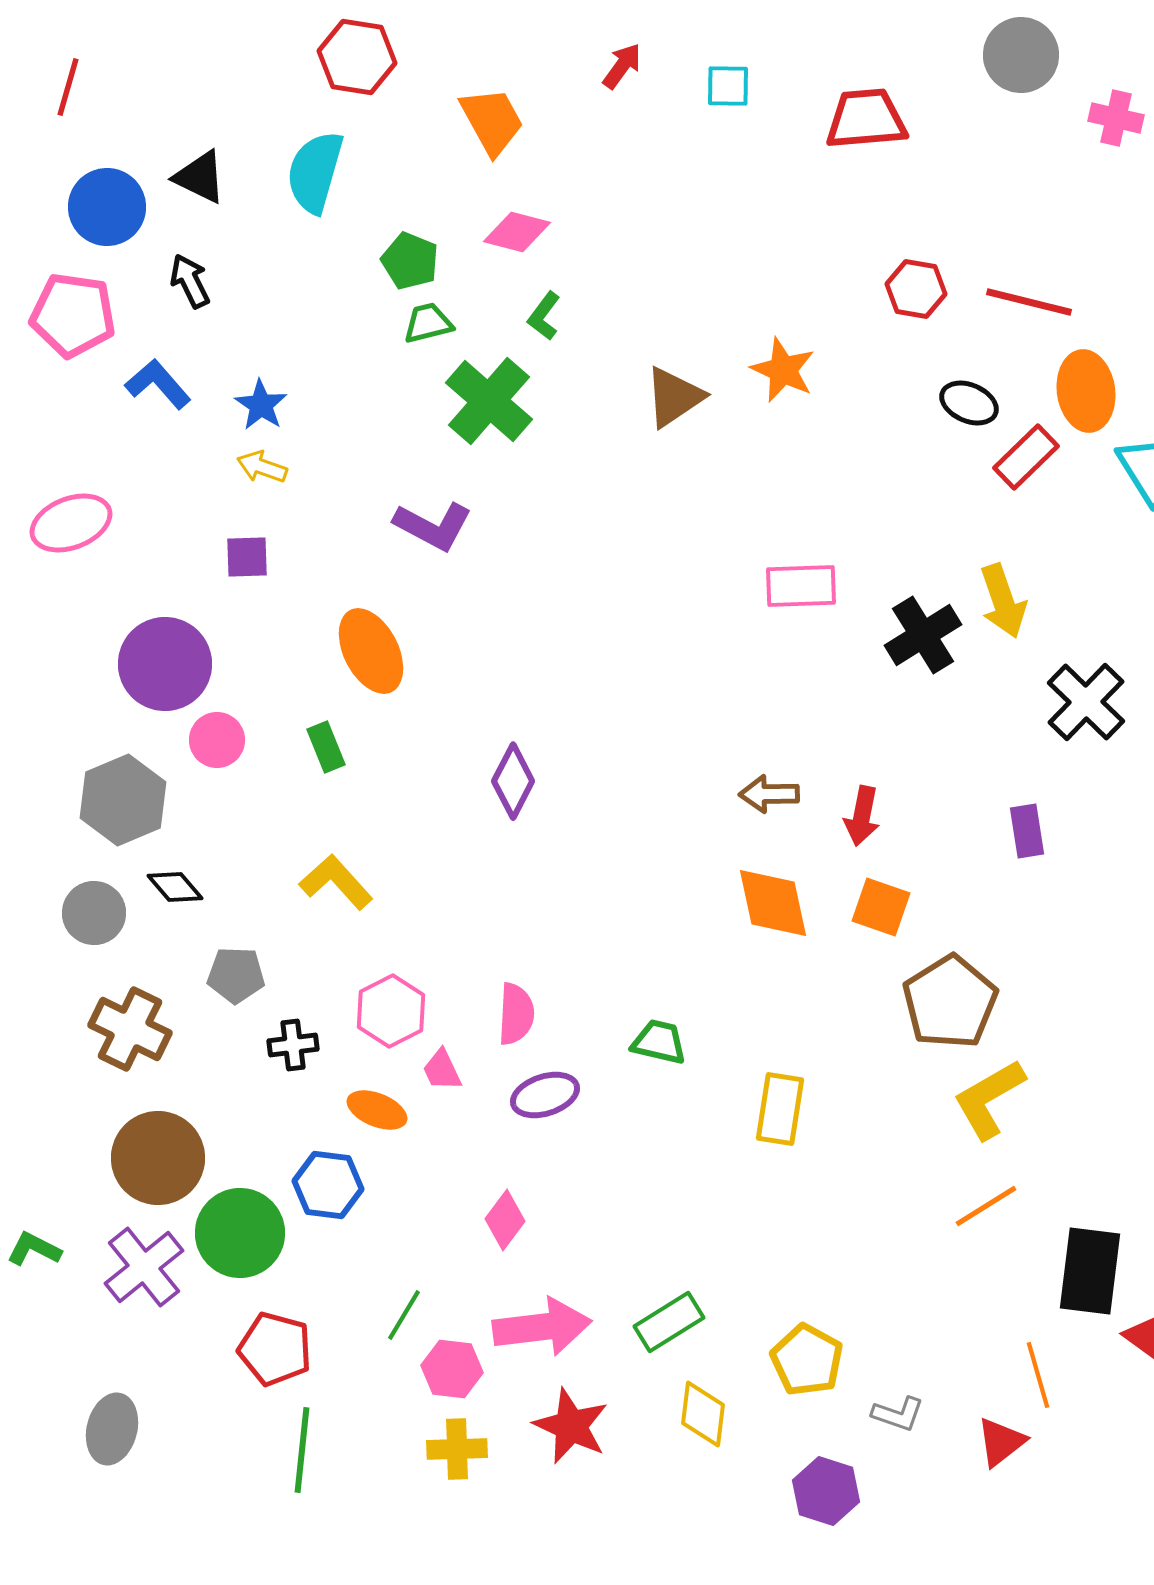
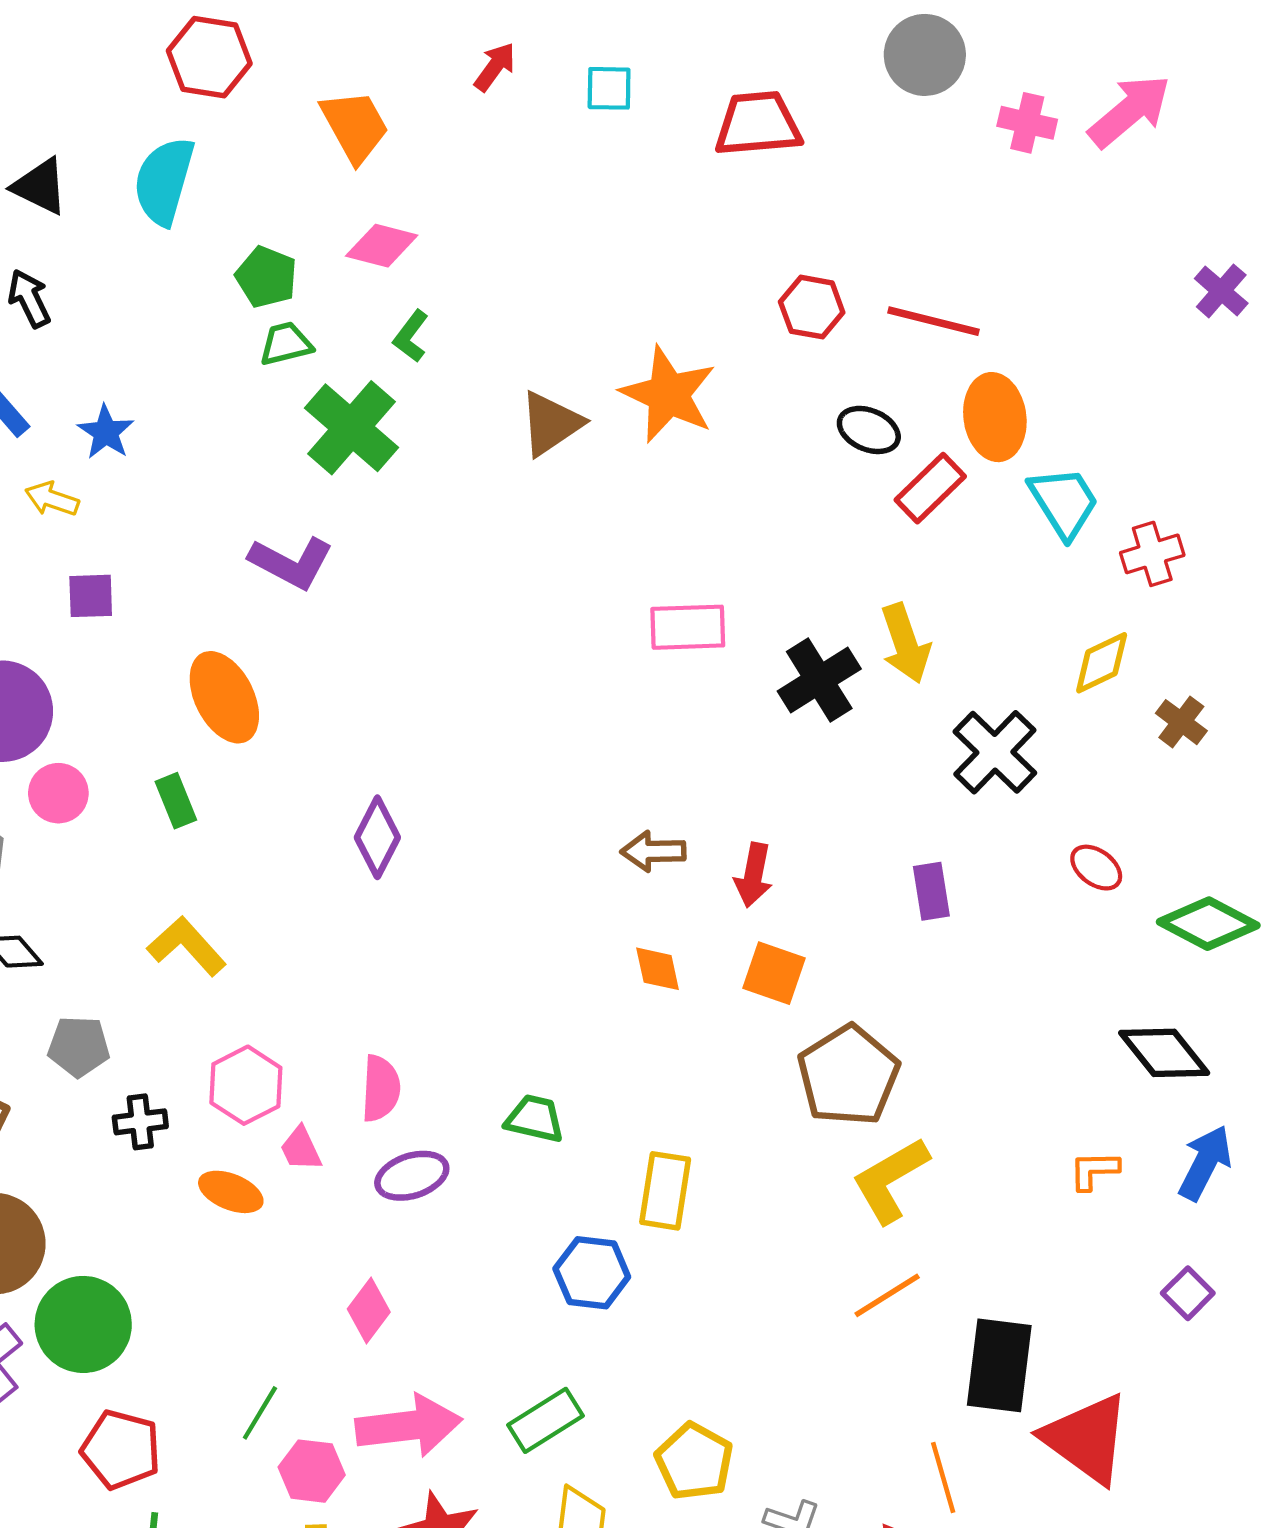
orange star: (783, 370) -> (668, 394), size x1.4
yellow arrow: (262, 467) -> (52, 499), moved
orange diamond: (773, 903) -> (658, 969), size x0.6
blue hexagon: (328, 1185) -> (592, 1273), moved

